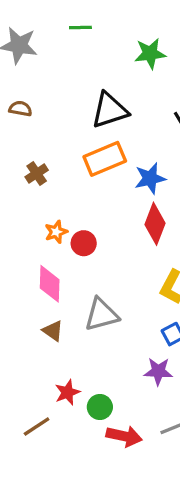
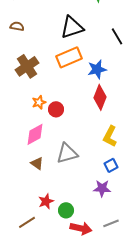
brown cross: (37, 173) -> (27, 66), size x1.6
pink diamond: (50, 284) -> (35, 134), turned 60

